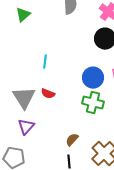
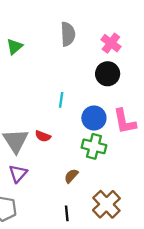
cyan line: (45, 62) -> (61, 100), moved
brown semicircle: (72, 140) -> (71, 176), moved

